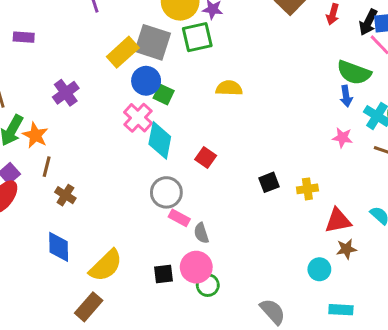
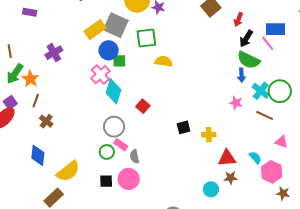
black arrow: (368, 22) -> (246, 39), moved
green square: (197, 37) -> (146, 38), moved
green square: (164, 94) -> (119, 61), turned -32
green circle: (208, 285) -> (107, 152), moved

